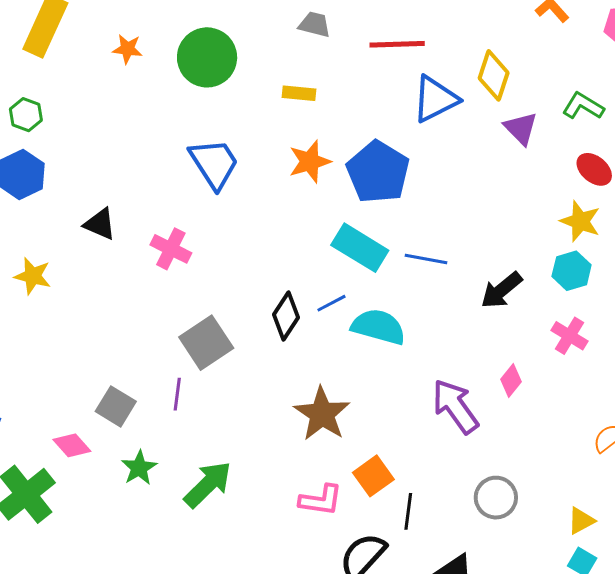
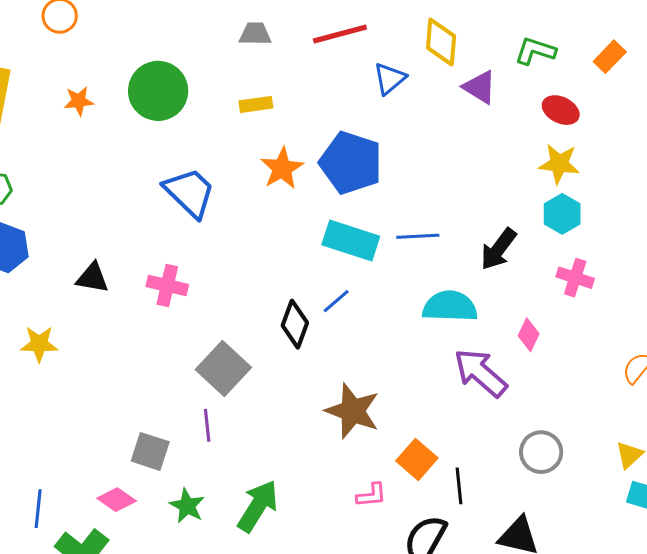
blue triangle: (435, 99) -> (390, 79), size x0.7
cyan semicircle: (378, 327) -> (450, 306), moved
pink L-shape: (321, 500) -> (371, 495), size x0.7

